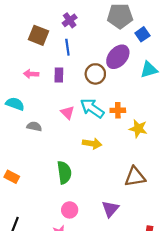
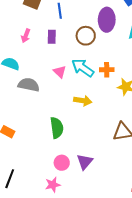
purple ellipse: (118, 57) -> (107, 20), turned -40
pink arrow: (31, 74) -> (26, 36), turned -72
gray semicircle: (34, 126) -> (29, 85), size x1.5
purple triangle: (110, 209) -> (85, 162), moved

